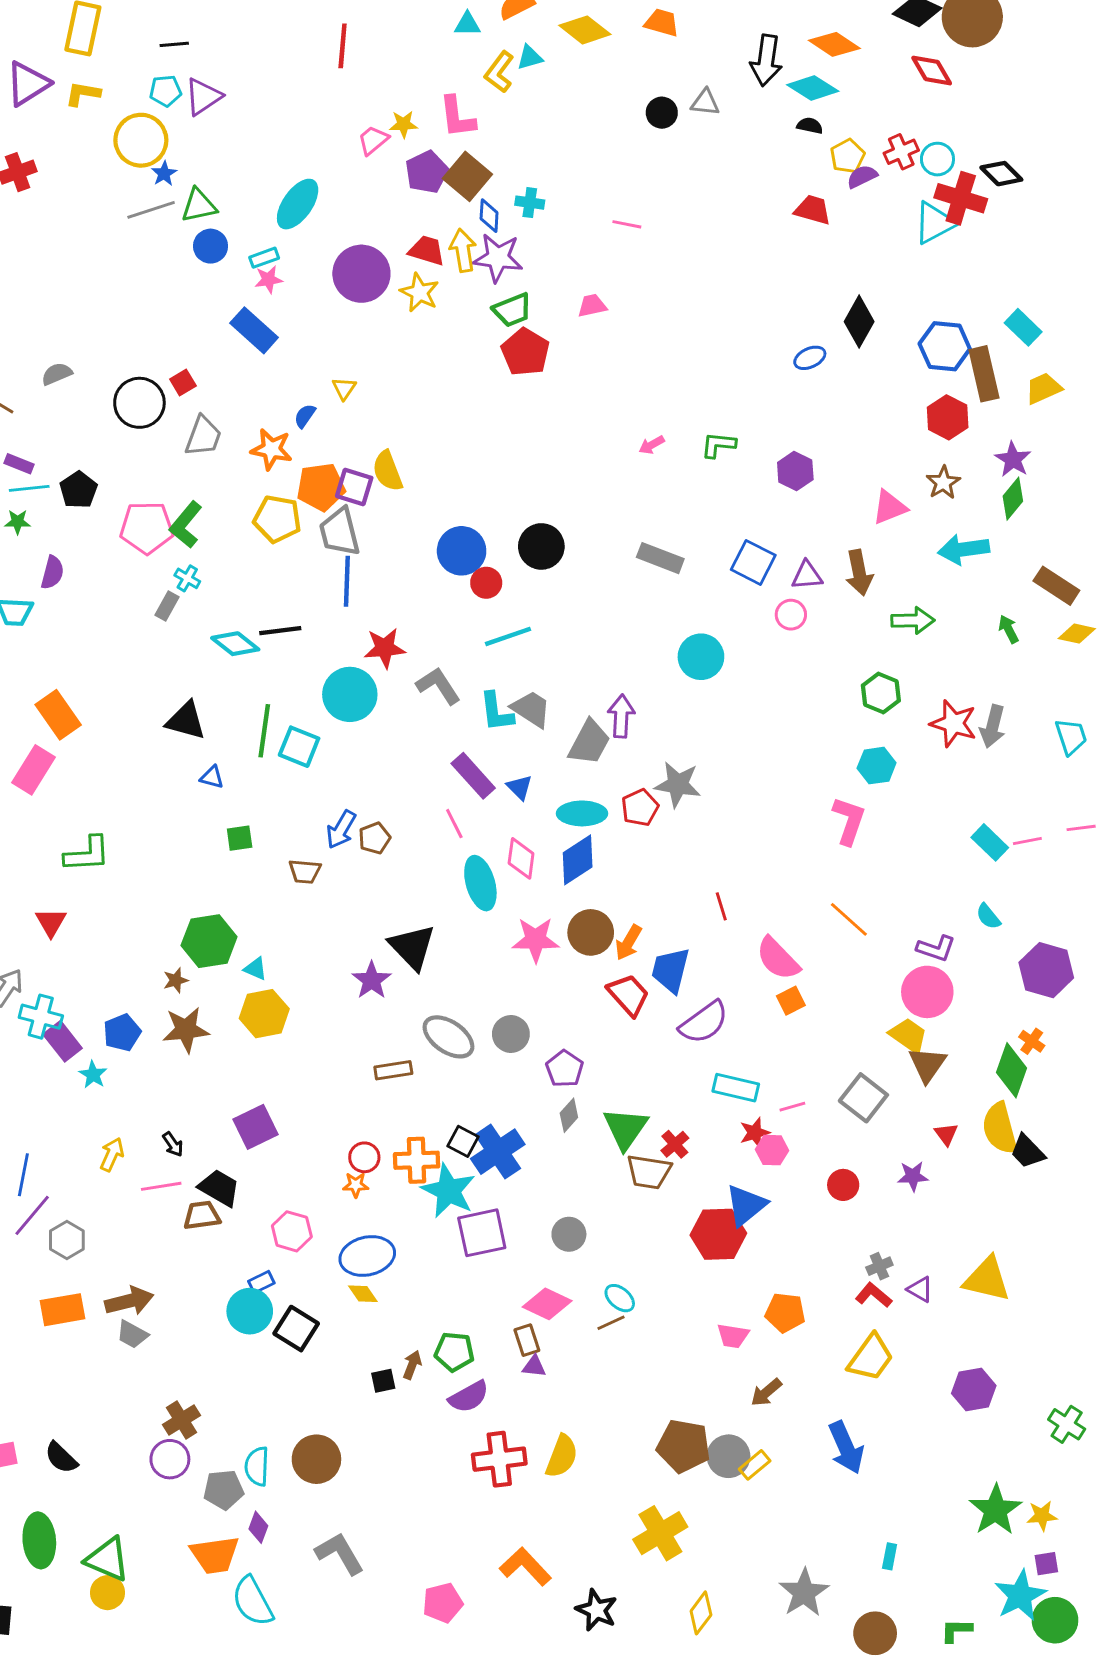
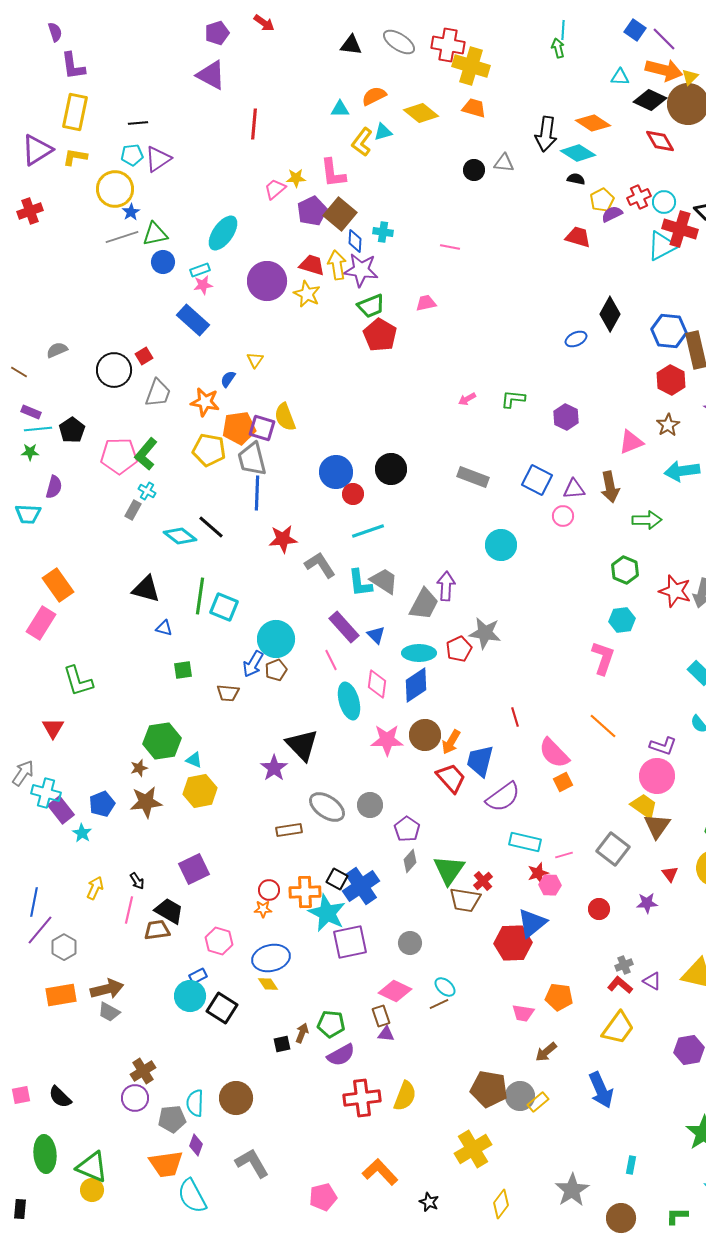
black line: (280, 631) -> (211, 527), turned 48
cyan circle: (350, 694) -> (276, 639), moved
green L-shape: (87, 854) -> (78, 681), turned 76
pink line: (161, 1186) -> (129, 910), turned -68
black star: (596, 1610) -> (429, 1202), size x0.7

